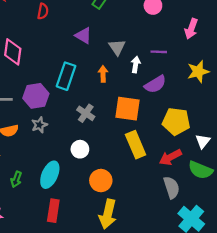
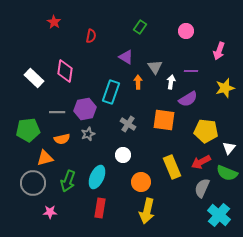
orange arrow: (103, 74) -> (138, 82), moved
yellow rectangle: (136, 145) -> (172, 167), moved
green arrow: (16, 179) -> (68, 181), size x1.5
gray semicircle: (172, 187) -> (202, 188), turned -138

